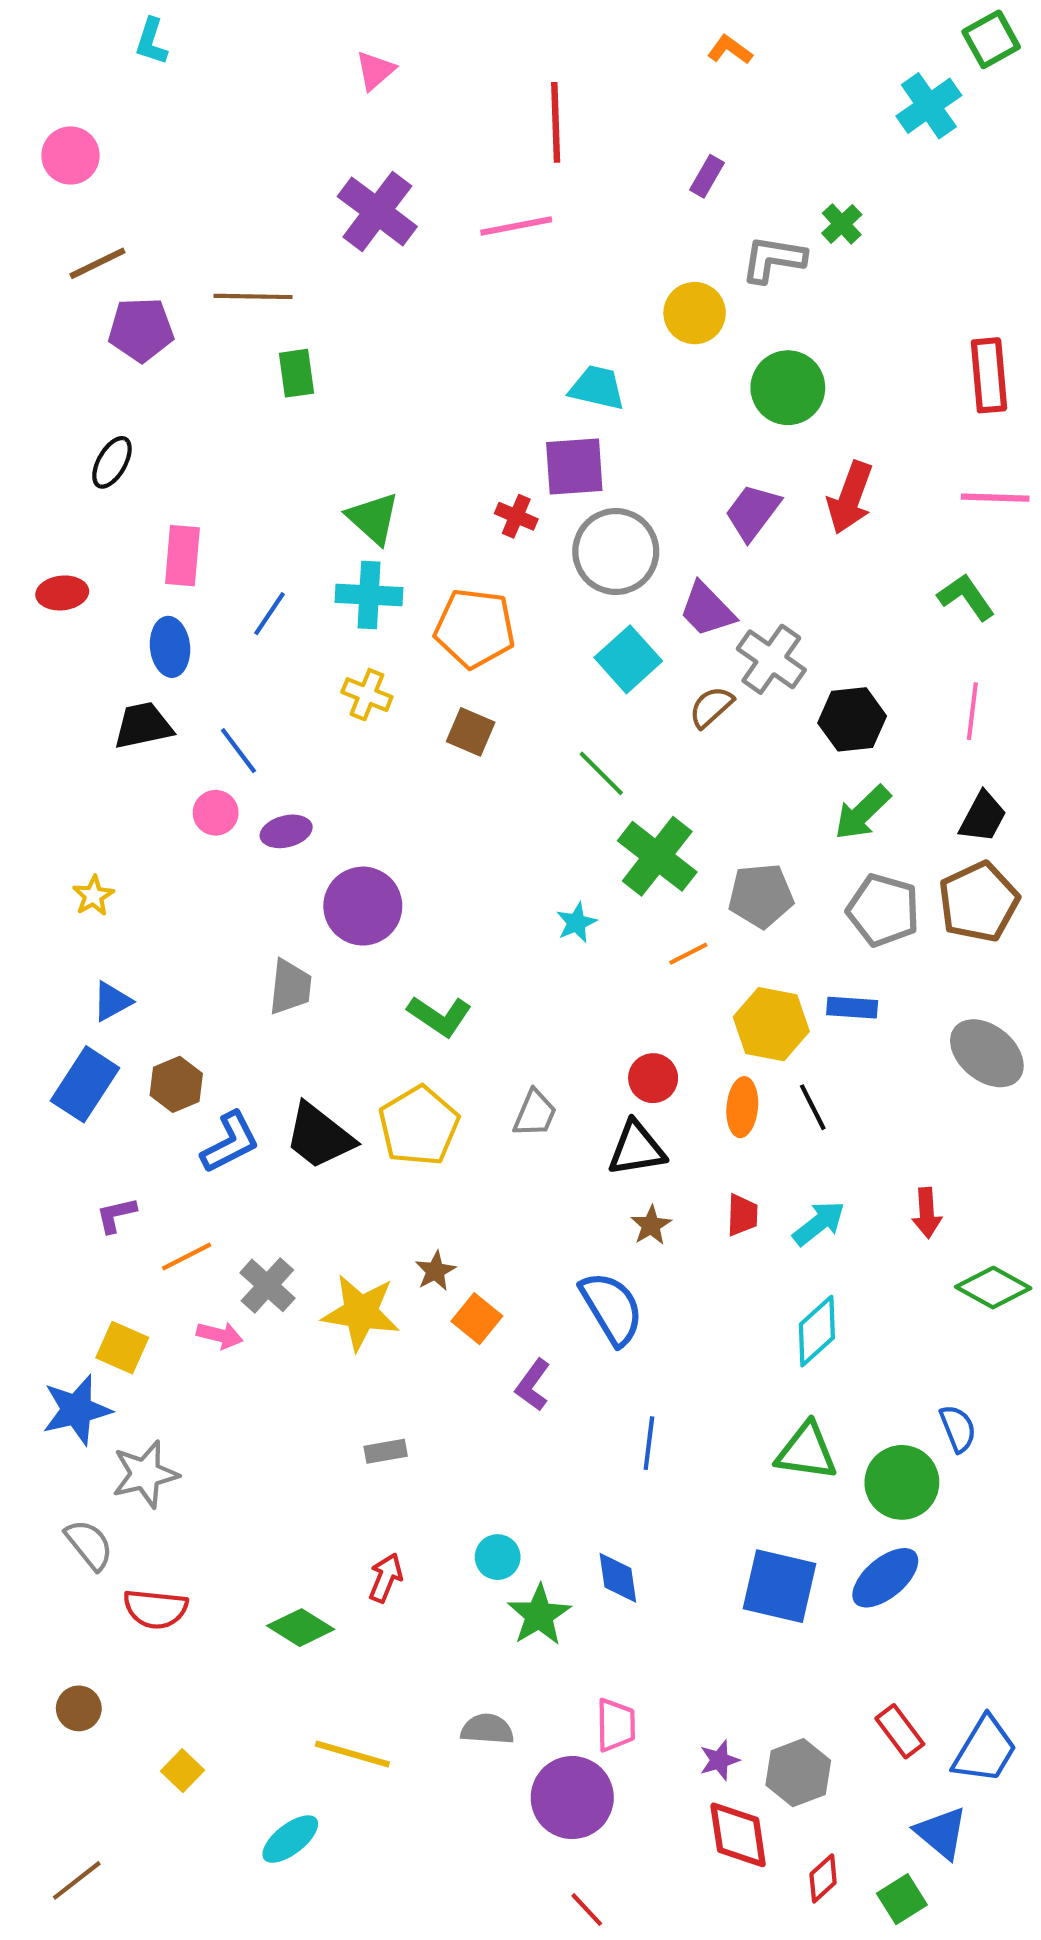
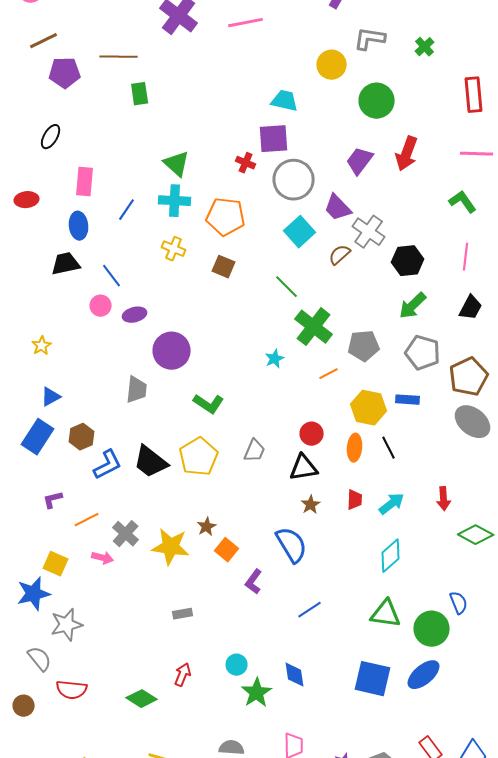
green cross: (842, 224) -> (425, 47), moved
brown pentagon: (979, 902) -> (469, 377), moved
blue line: (649, 1443) -> (310, 610), turned 50
brown circle: (79, 1708) -> (24, 706), moved

